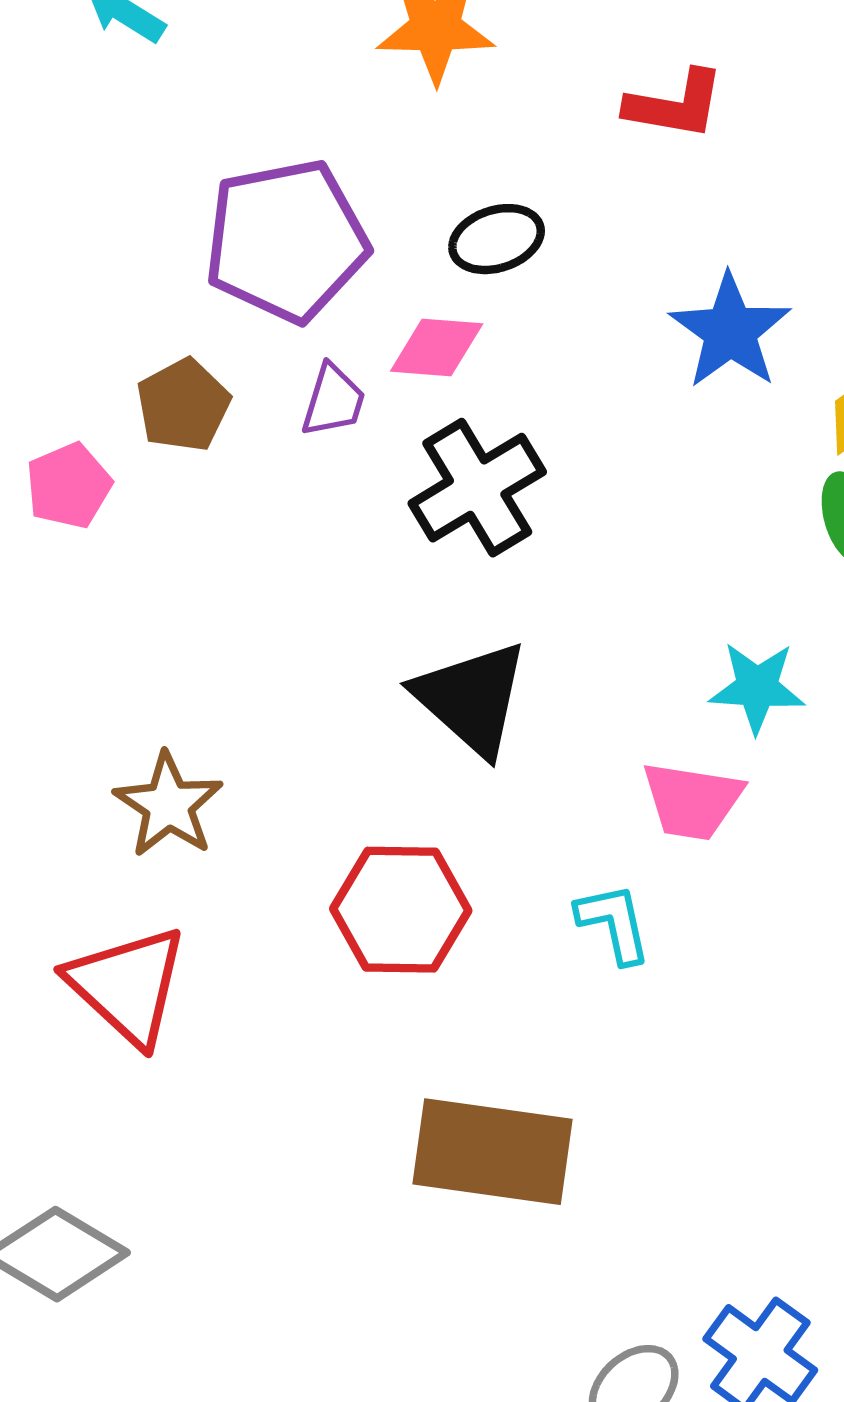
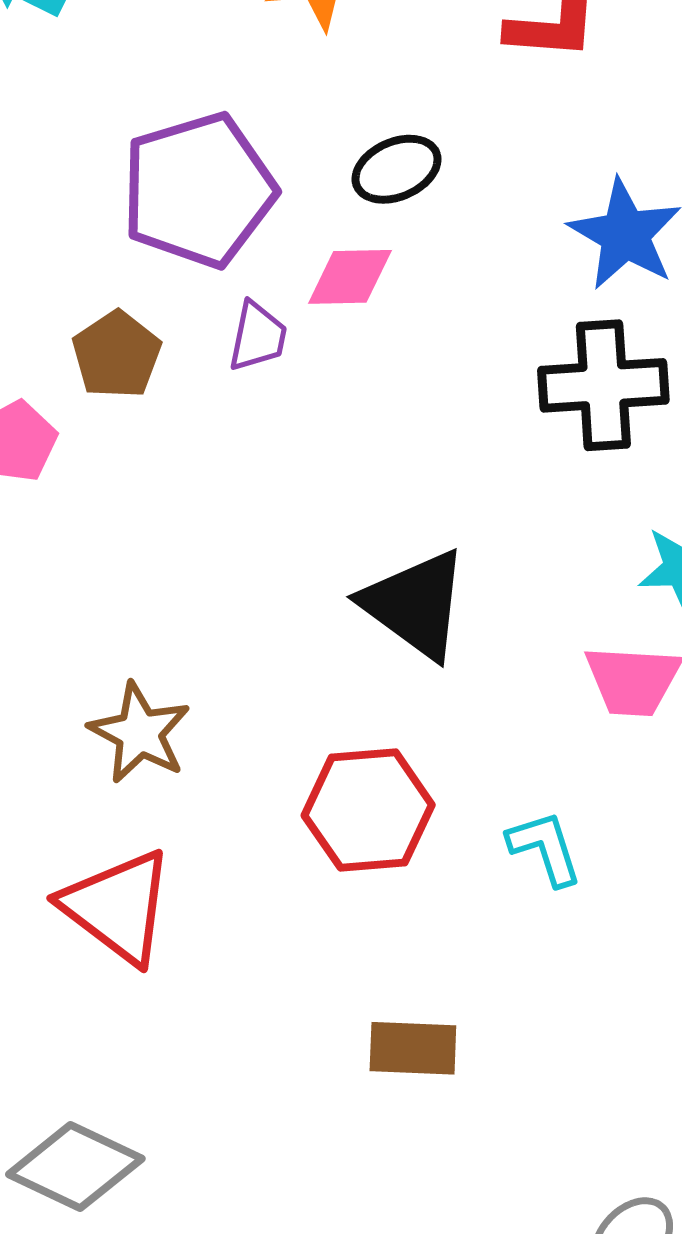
black cross: (477, 488) -> (603, 385), moved, turned 33
cyan L-shape: (614, 923) -> (545, 848), moved
brown rectangle: (492, 1152) -> (413, 1048), moved, size x0.6

